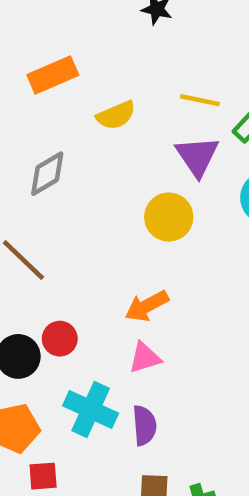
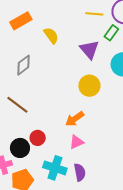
yellow line: (200, 100) -> (94, 14), moved
yellow semicircle: (116, 115) -> (51, 36), turned -96
yellow circle: (169, 217) -> (89, 86), moved

